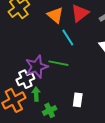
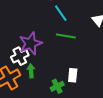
green line: (58, 63) -> (66, 36), moved
green cross: (50, 110) -> (57, 86), moved

